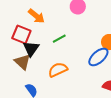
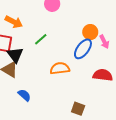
orange semicircle: (58, 70) -> (60, 68), moved, turned 30

